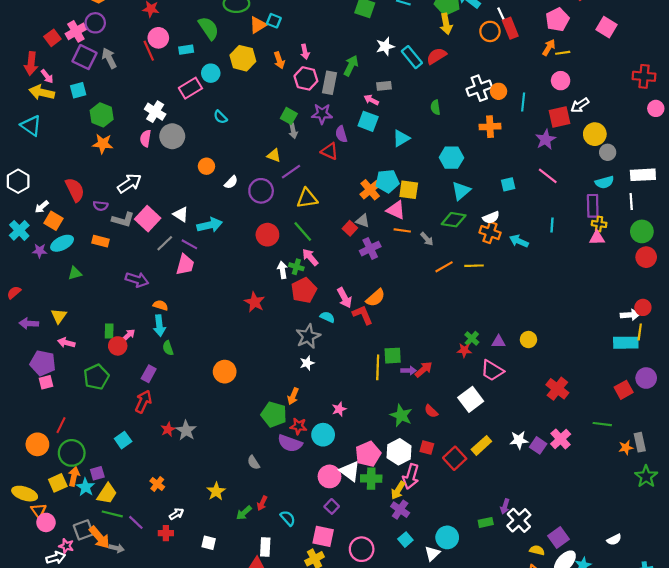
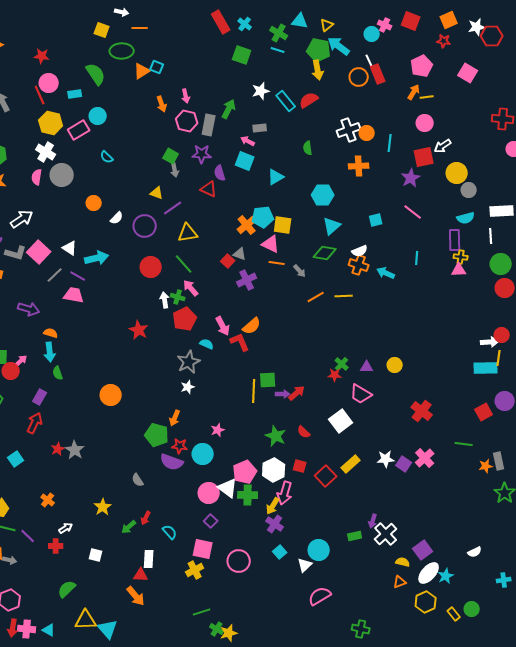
yellow hexagon: (243, 58) -> (51, 123), moved
pink trapezoid: (185, 265) -> (74, 295), turned -95

